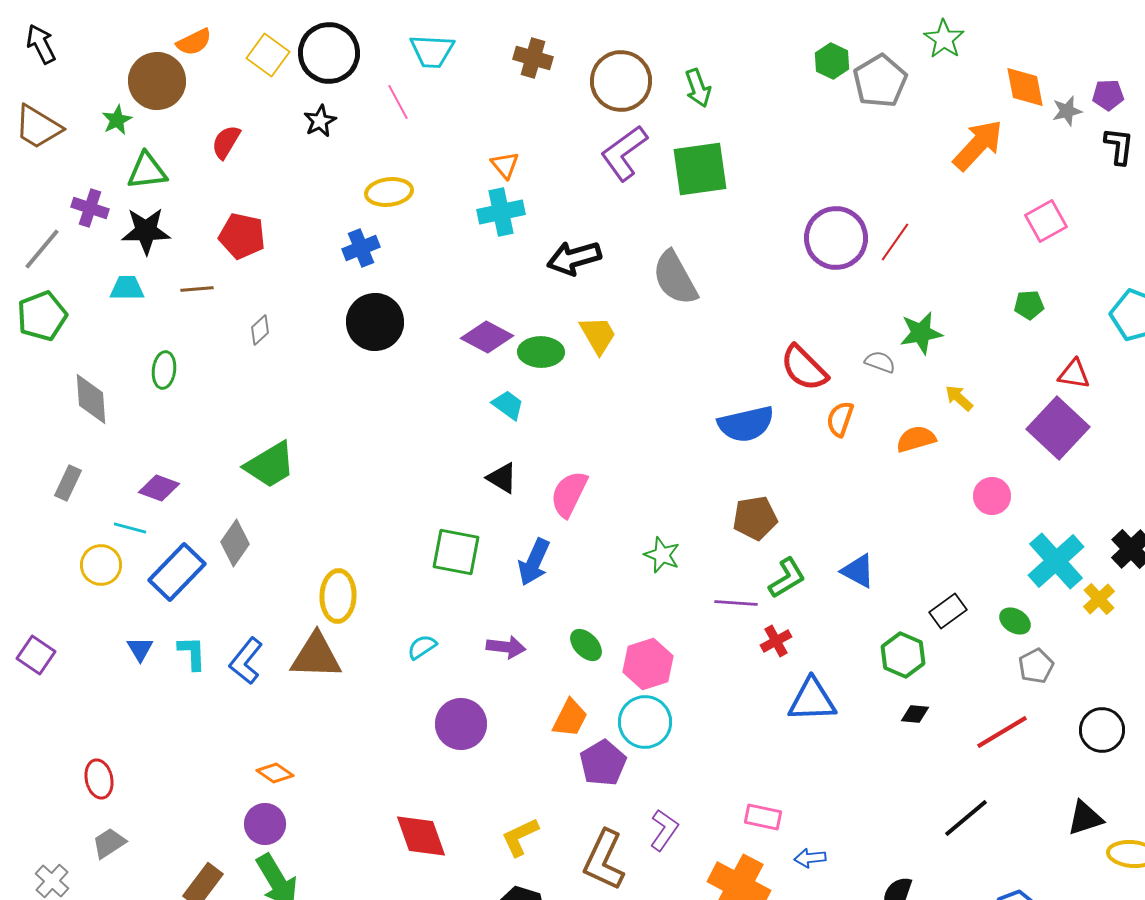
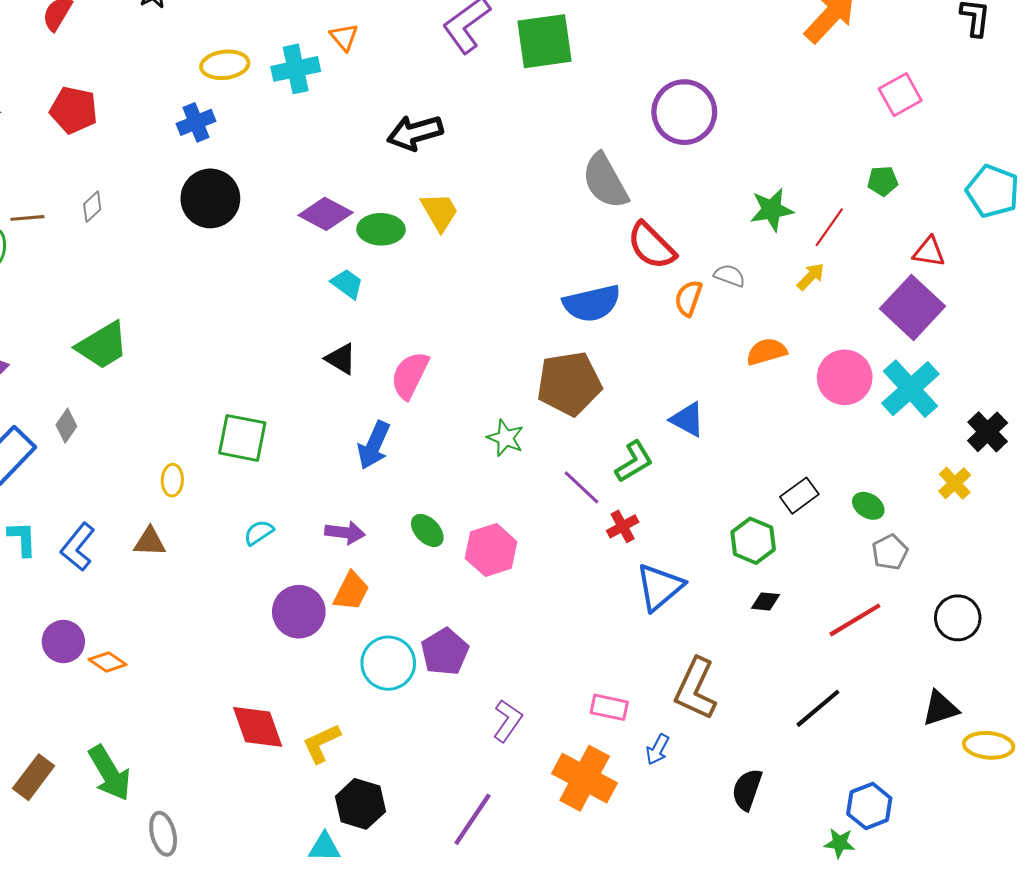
cyan cross: (501, 212) -> (296, 69), moved
red line: (895, 242) -> (829, 227), moved
gray semicircle: (675, 278) -> (605, 181), moved
brown line: (197, 289) -> (27, 218), moved
gray semicircle: (880, 362) -> (730, 276), moved
yellow arrow: (959, 398) -> (811, 277), turned 92
orange semicircle: (916, 439) -> (767, 352), moved
pink circle: (992, 496) -> (845, 377), size x1.4
brown pentagon: (755, 518) -> (569, 383), moved, size x1.4
gray diamond: (235, 543) -> (66, 426), size x0.7
green square: (456, 552) -> (242, 438), moved
cyan cross: (1056, 561) -> (910, 389), moved
blue triangle: (858, 571) -> (687, 419), moved
yellow ellipse: (338, 596) -> (172, 480), size x0.6
purple line: (736, 603) -> (581, 487), turned 39
brown triangle: (316, 656) -> (150, 542), size x0.6
blue triangle: (812, 700) -> (660, 587), turned -38
orange trapezoid: (570, 718) -> (351, 591), moved
cyan circle: (645, 722) -> (388, 663), moved
purple circle: (265, 824) -> (63, 642), moved
yellow L-shape: (520, 837) -> (321, 743), moved
blue arrow: (810, 858) -> (658, 749), turned -56
brown L-shape: (604, 860) -> (696, 689), moved

